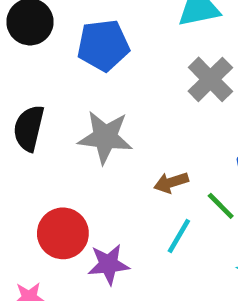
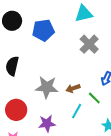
gray star: (105, 137) -> (47, 87), moved
red circle: (63, 233) -> (16, 110), moved

